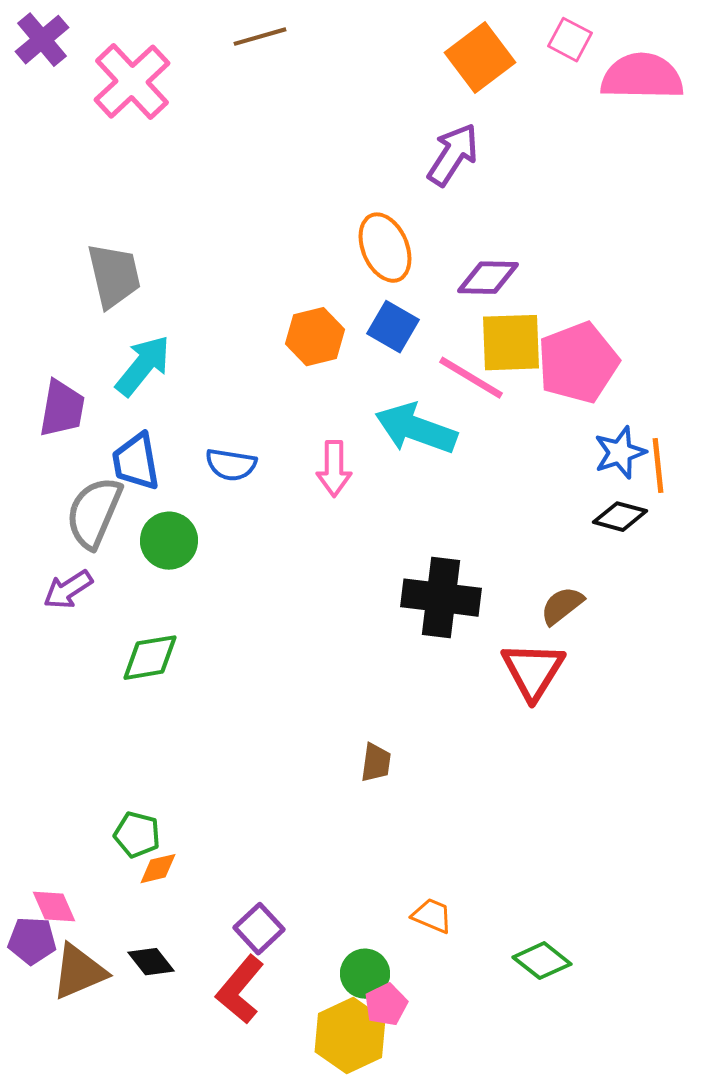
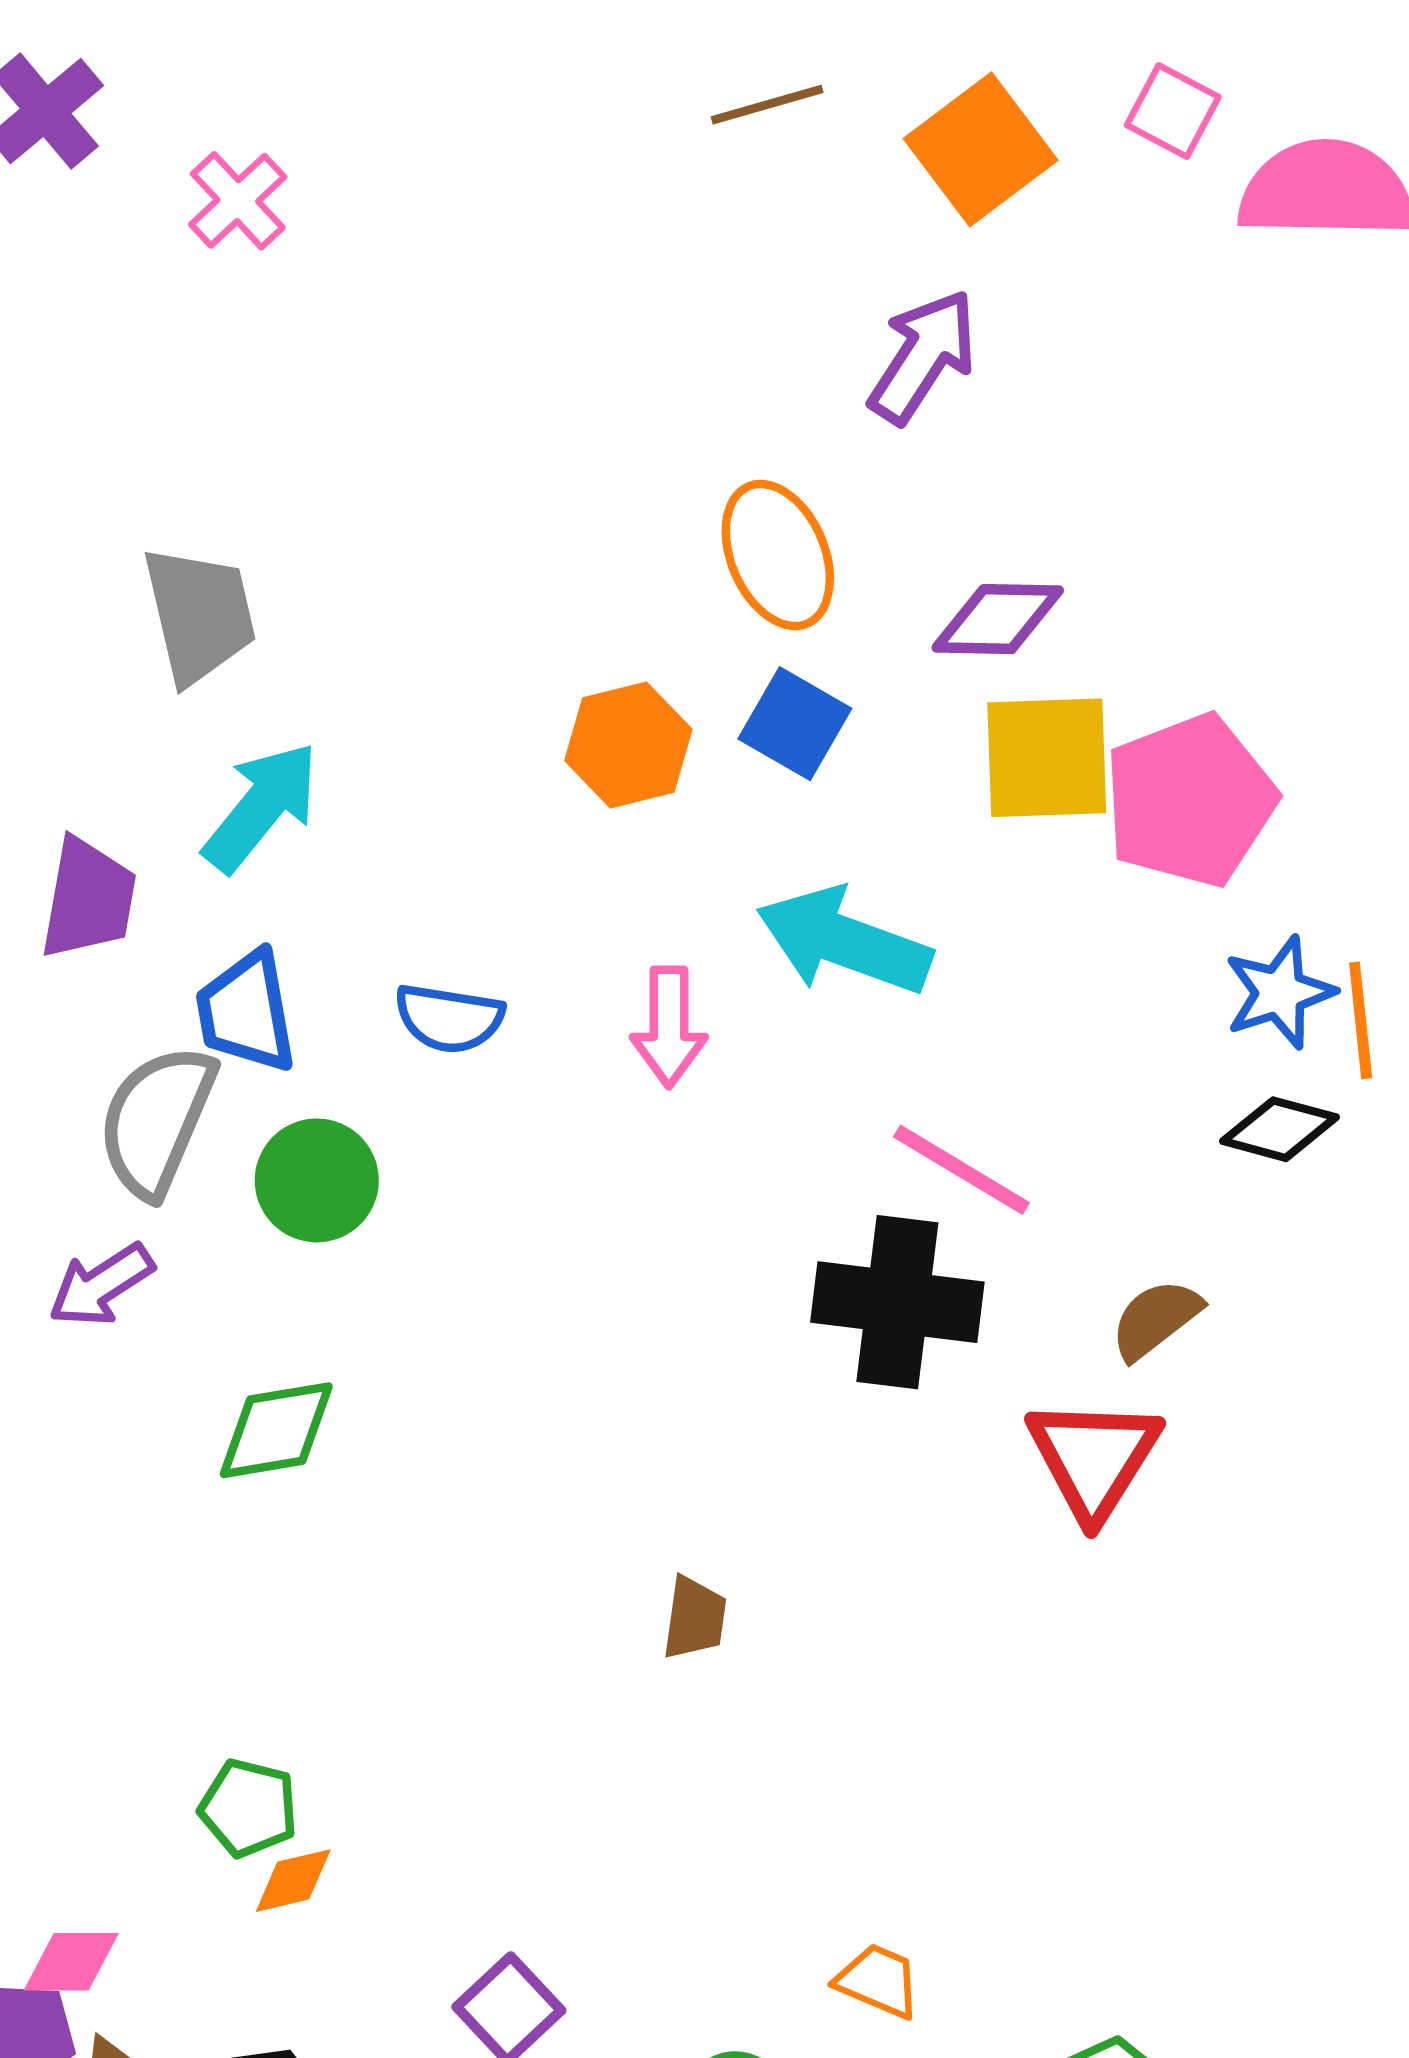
brown line: (260, 37) -> (767, 105), moved
pink cross: (132, 82) -> (238, 201), size x0.6
pink line: (471, 378) -> (961, 1170), moved
brown trapezoid: (376, 763) -> (695, 1618), moved
pink diamond: (54, 907) -> (71, 1962), turned -66

